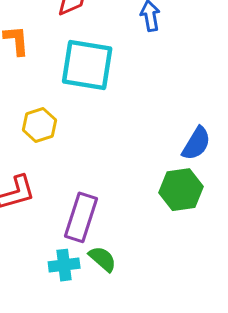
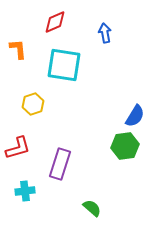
green semicircle: (103, 259) -> (92, 208), moved
cyan cross: (64, 265) -> (25, 191), moved

